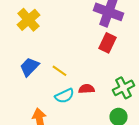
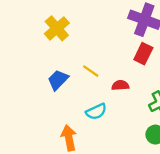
yellow line: (60, 71) -> (91, 71), moved
red semicircle: (86, 89) -> (120, 85), moved

